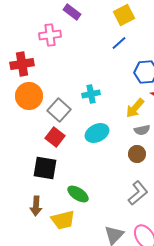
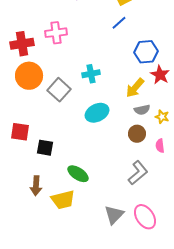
pink cross: (50, 35) -> (56, 33), moved
red square: (55, 137) -> (20, 132), moved, turned -30
black square: (45, 168) -> (45, 148), size x0.7

